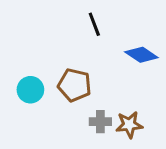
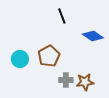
brown pentagon: (75, 85) -> (49, 56), turned 30

